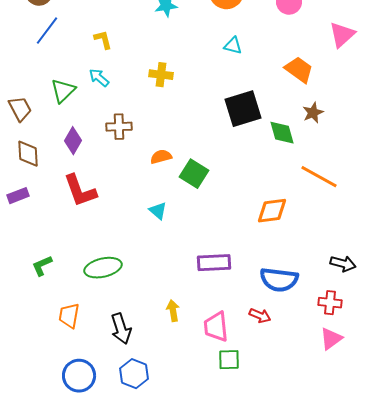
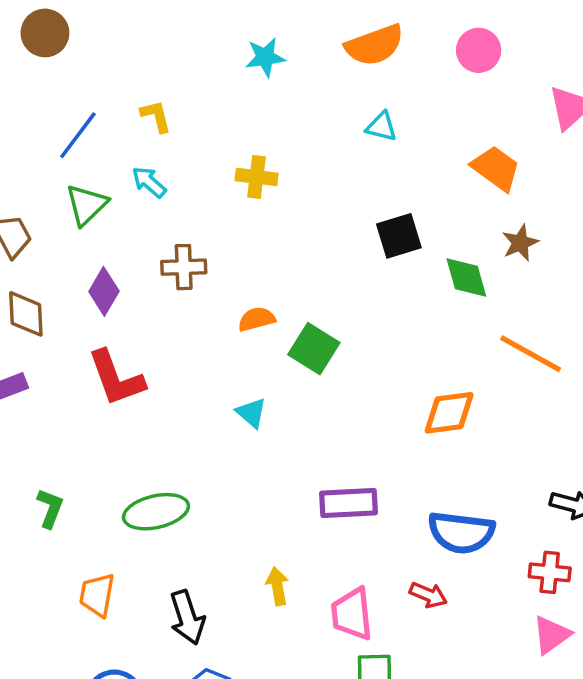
blue line: (47, 31) -> (78, 135), moved
black square: (243, 109) -> (399, 236), size x0.7
green L-shape: (42, 266) -> (50, 508), turned 135

